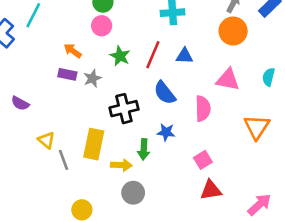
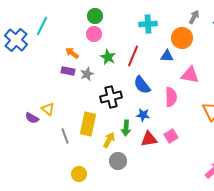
orange circle: (233, 31) -> (182, 38), moved
blue triangle: (184, 56) -> (167, 56), moved
purple semicircle: (20, 103) -> (32, 118), moved
yellow triangle: (46, 140) -> (48, 109), moved
yellow arrow: (121, 165) -> (109, 140), turned -63
red triangle: (211, 190) -> (149, 139), moved

